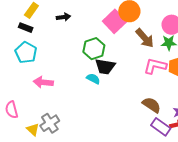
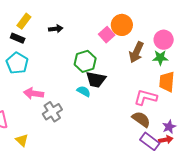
pink square: (115, 21) -> (107, 35), size x0.7
brown arrow: (145, 38) -> (136, 52), turned 65
pink L-shape: (155, 66) -> (146, 97), moved
gray cross: (50, 123) -> (52, 112), moved

